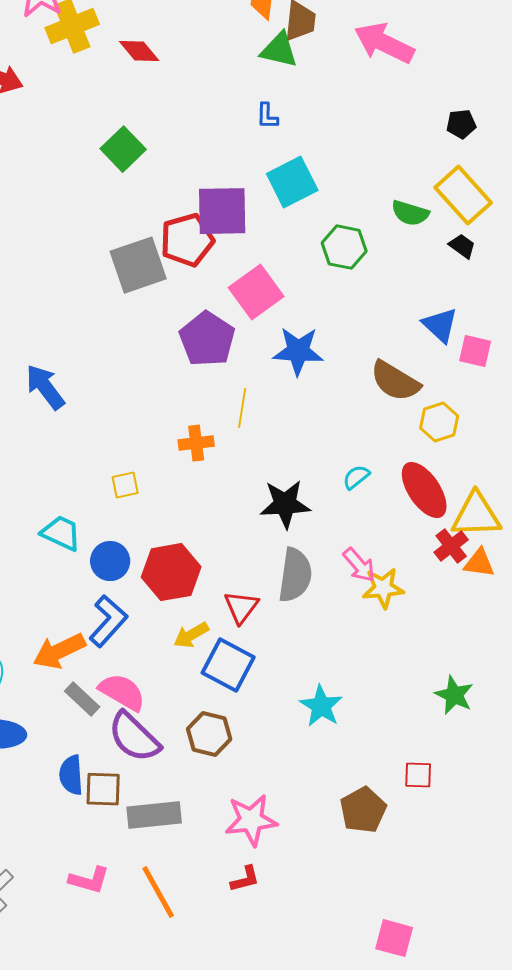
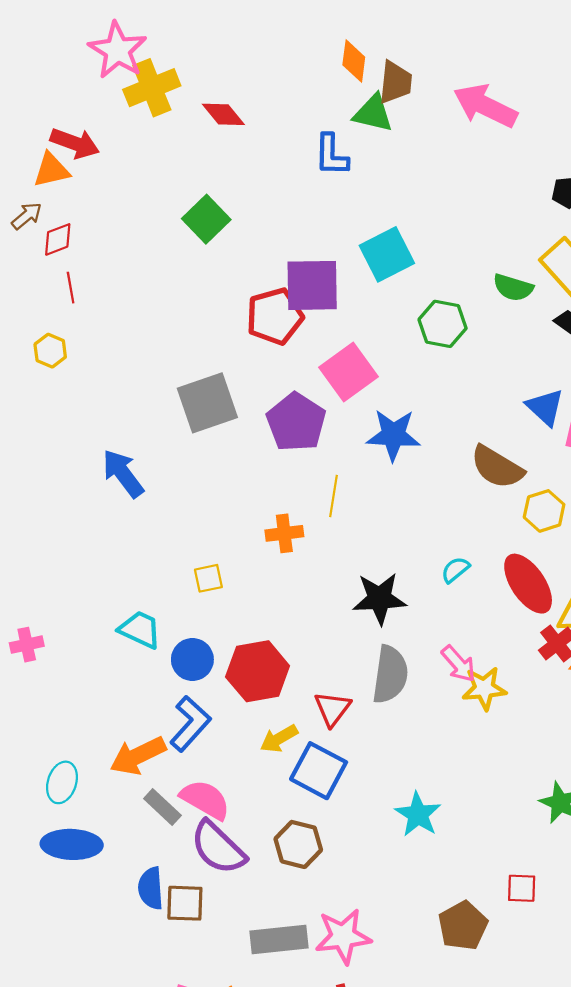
blue L-shape: (267, 116) -> (331, 155), moved, size x1.5
gray square: (138, 265) -> (207, 403), moved
gray rectangle: (154, 815) -> (279, 940), moved

